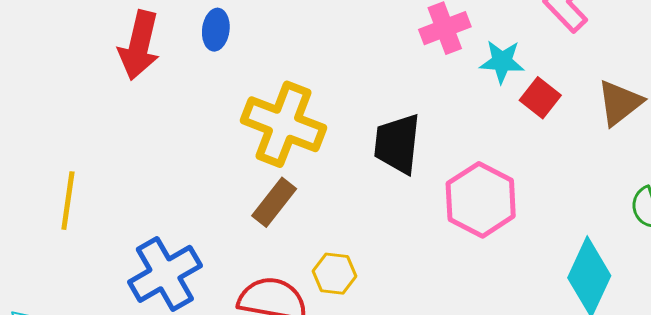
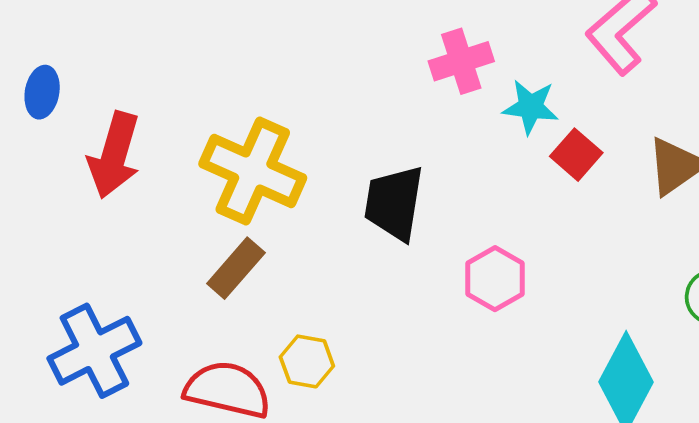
blue ellipse: (216, 30) -> (42, 92), moved
red arrow: (139, 45) -> (114, 155), moved
pink hexagon: (481, 200) -> (495, 279), size x0.7

